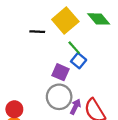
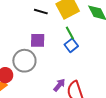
purple square: (61, 72) -> (38, 40), moved, turned -35
gray circle: (59, 97) -> (24, 61), moved

